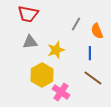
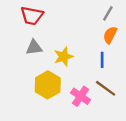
gray line: (76, 24) -> (108, 13), moved
orange semicircle: (97, 31) -> (110, 35), turned 49
pink cross: (61, 92) -> (81, 96), moved

